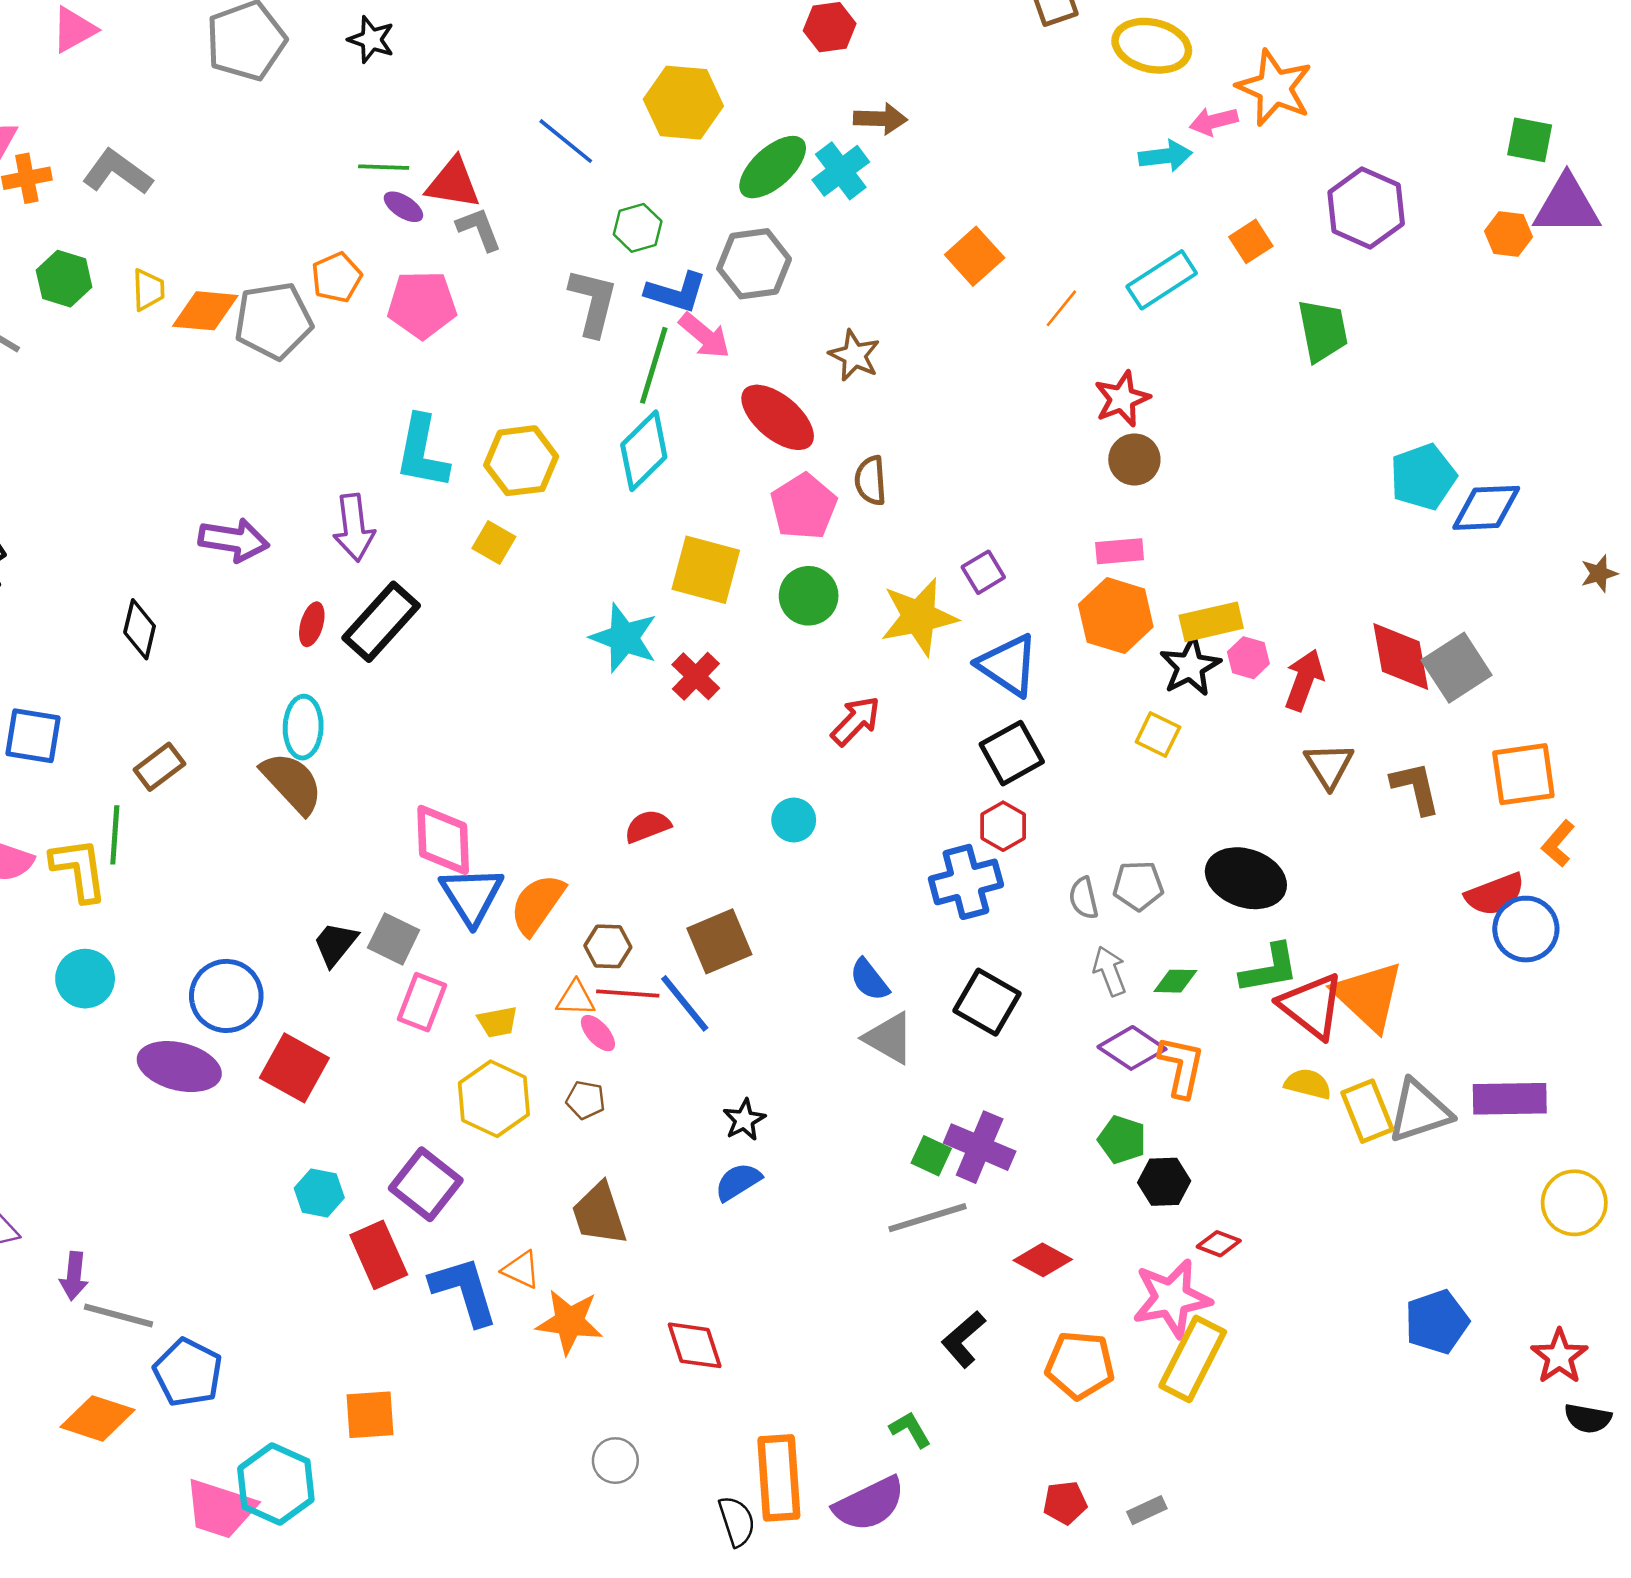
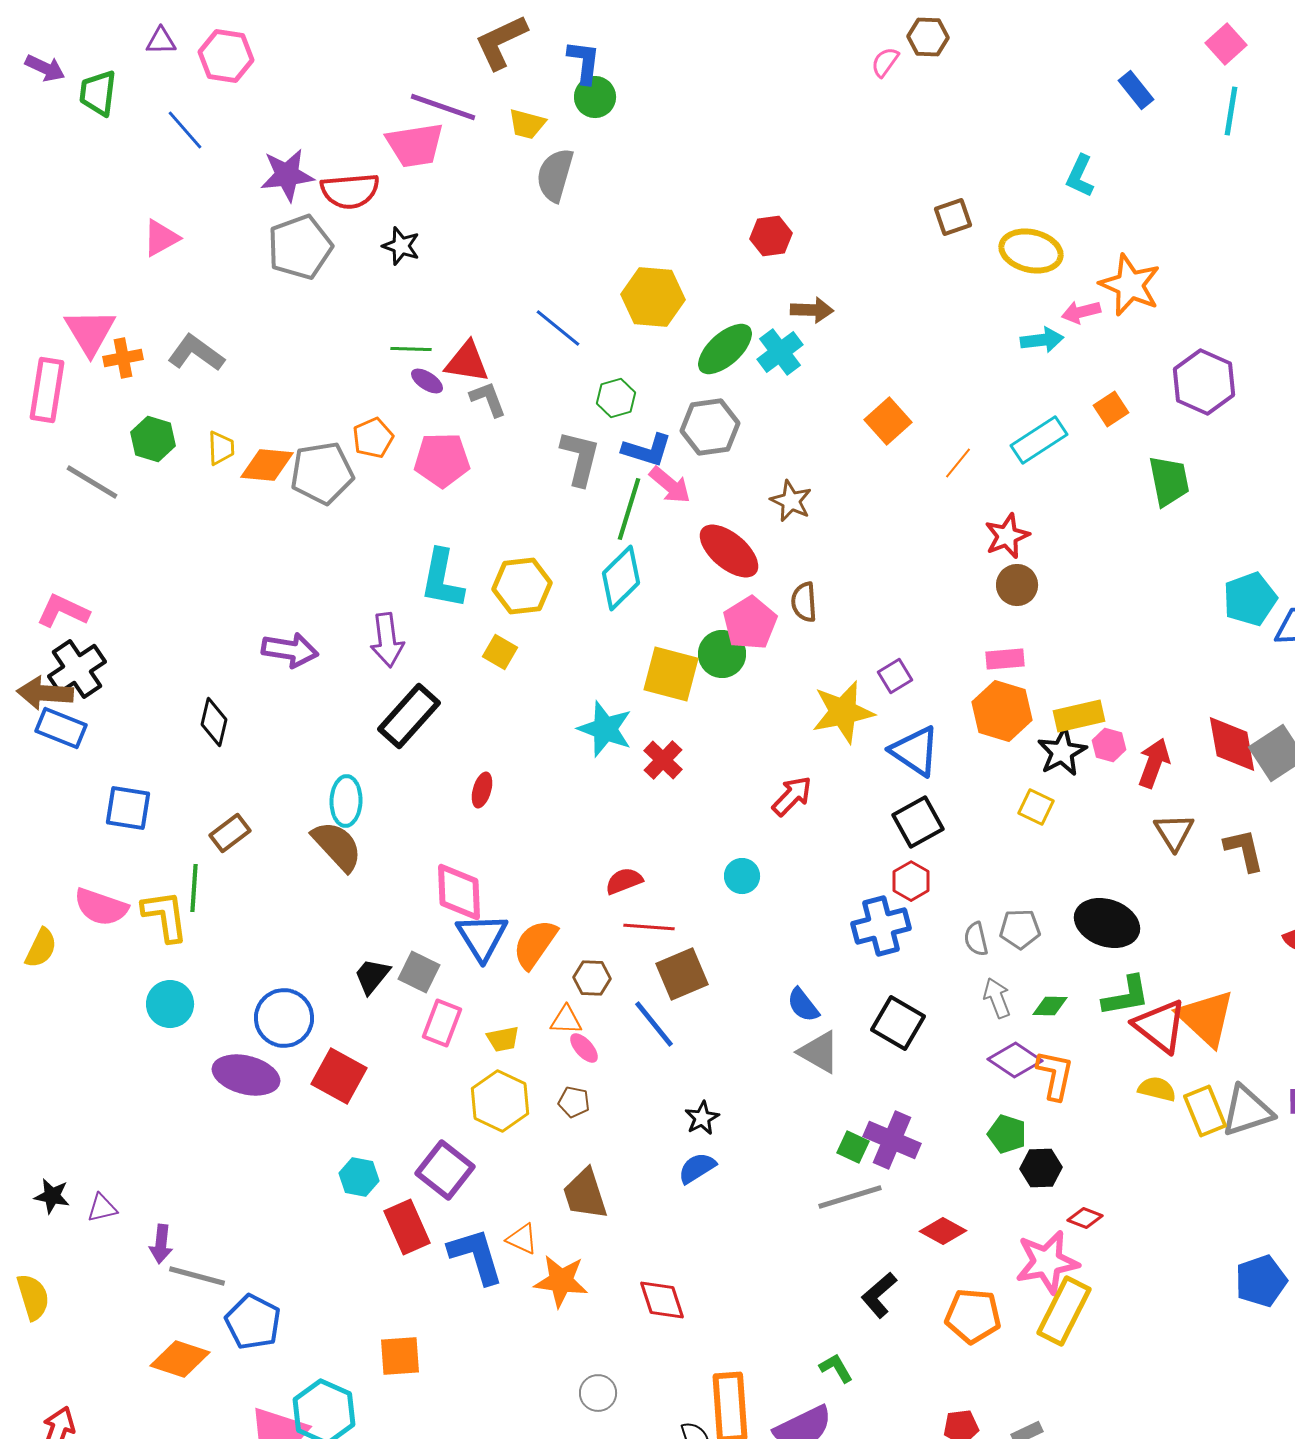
green circle: (809, 596) -> (722, 654), moved
red ellipse: (312, 624) -> (482, 790), moved
red line: (628, 993) -> (649, 927), moved

